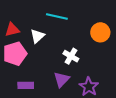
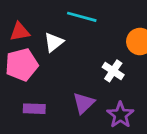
white cross: (71, 56) -> (113, 71), moved

